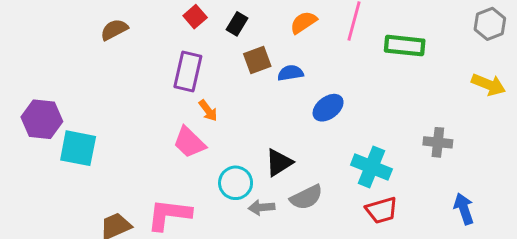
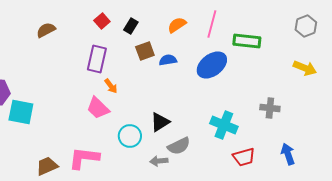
blue ellipse: (328, 108) -> (212, 65), moved, size x1.4
gray arrow: (262, 207) -> (159, 161), moved
red trapezoid: (382, 210) -> (244, 157), moved

